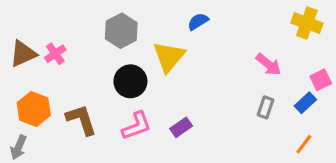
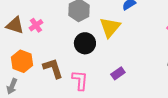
brown triangle: (23, 54) -> (15, 25), turned 42
pink L-shape: (137, 126) -> (80, 80), moved, turned -65

